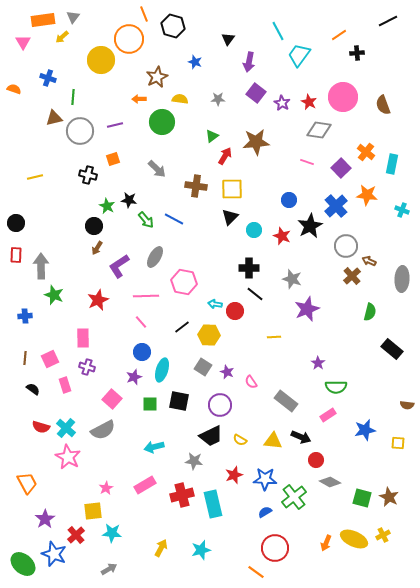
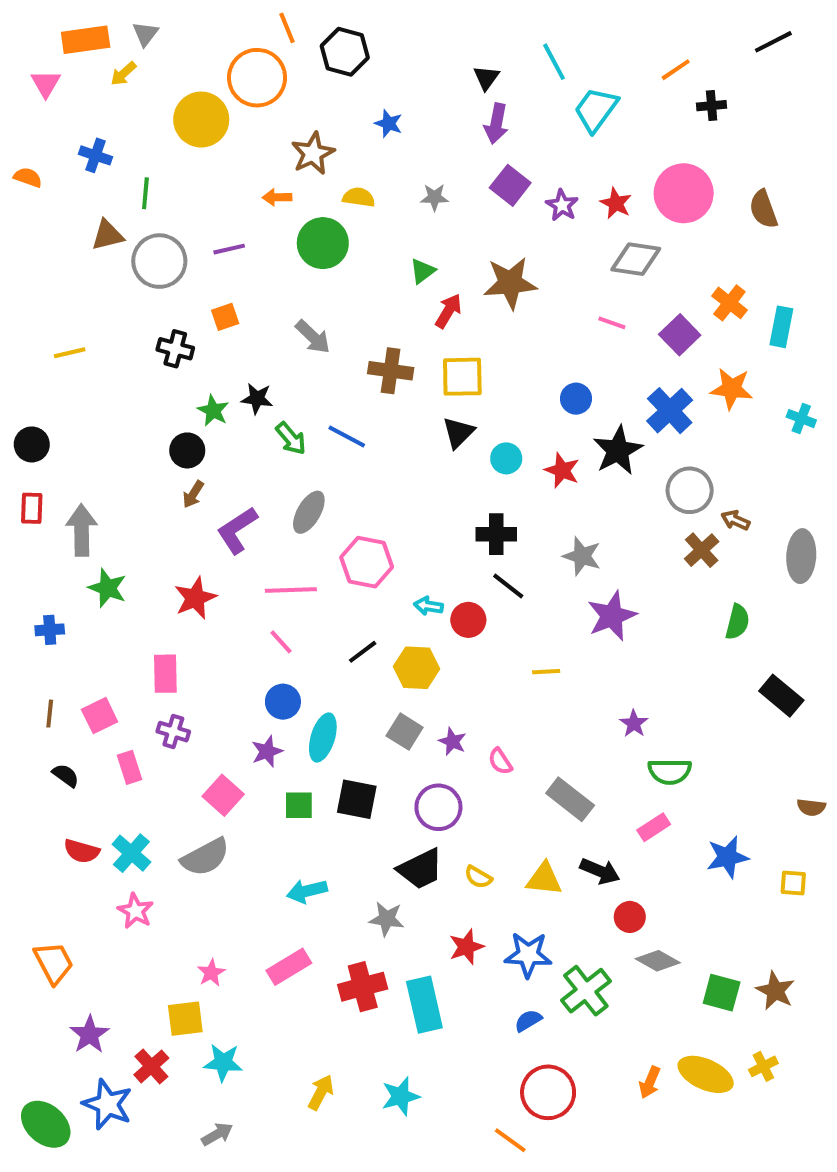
black triangle: (228, 39) -> (486, 78), moved
pink star: (68, 457) -> (135, 911), size x0.7

